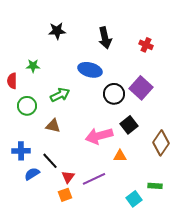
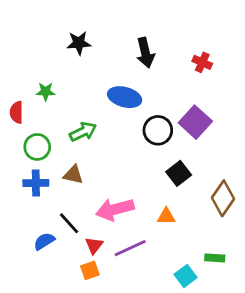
pink arrow: (99, 136) -> (115, 209), moved
blue cross: (21, 151) -> (36, 183), moved

